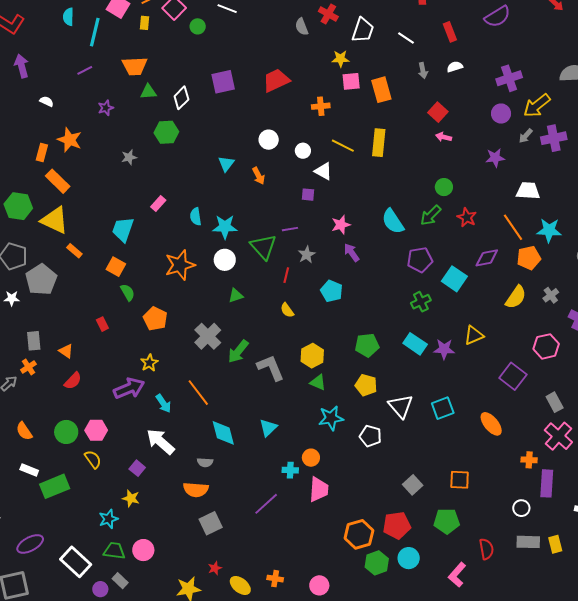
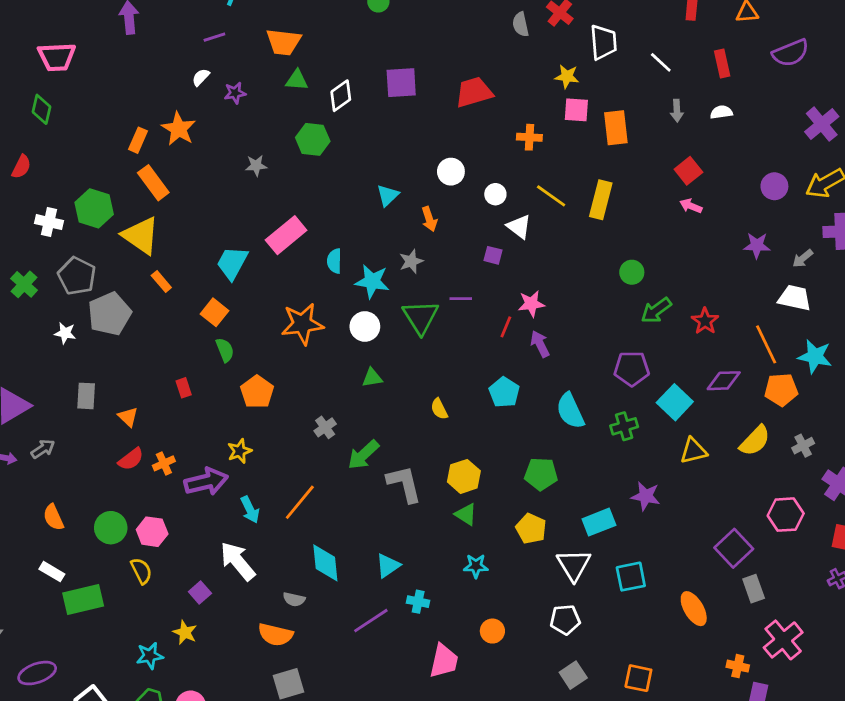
white trapezoid: (363, 30) -> (603, 42), turned -32
purple cross: (509, 78) -> (822, 124), moved, turned -30
white semicircle: (47, 101) -> (201, 77), moved, turned -80
gray arrow: (526, 136) -> (803, 258), moved
green circle: (444, 187) -> (632, 272), moved
pink rectangle: (158, 204) -> (286, 235), size x1.8
cyan semicircle: (393, 221) -> (570, 411), moved
gray star: (307, 255) -> (411, 261), moved
red line: (286, 275) -> (506, 327), moved
yellow triangle: (474, 335) -> (694, 451), moved
gray cross: (208, 336) -> (325, 427), size x0.6
cyan rectangle: (415, 344) -> (599, 522), moved, turned -65
orange cross: (28, 367) -> (164, 463), moved
orange line: (198, 393) -> (300, 502), turned 68
gray rectangle: (555, 402) -> (754, 589), moved
cyan star: (331, 418) -> (476, 566), size x0.7
white pentagon: (370, 436) -> (565, 620), moved, turned -30
orange circle: (311, 458) -> (492, 631), moved
cyan cross: (290, 470) -> (418, 602), moved
purple line: (266, 504) -> (371, 621), moved

